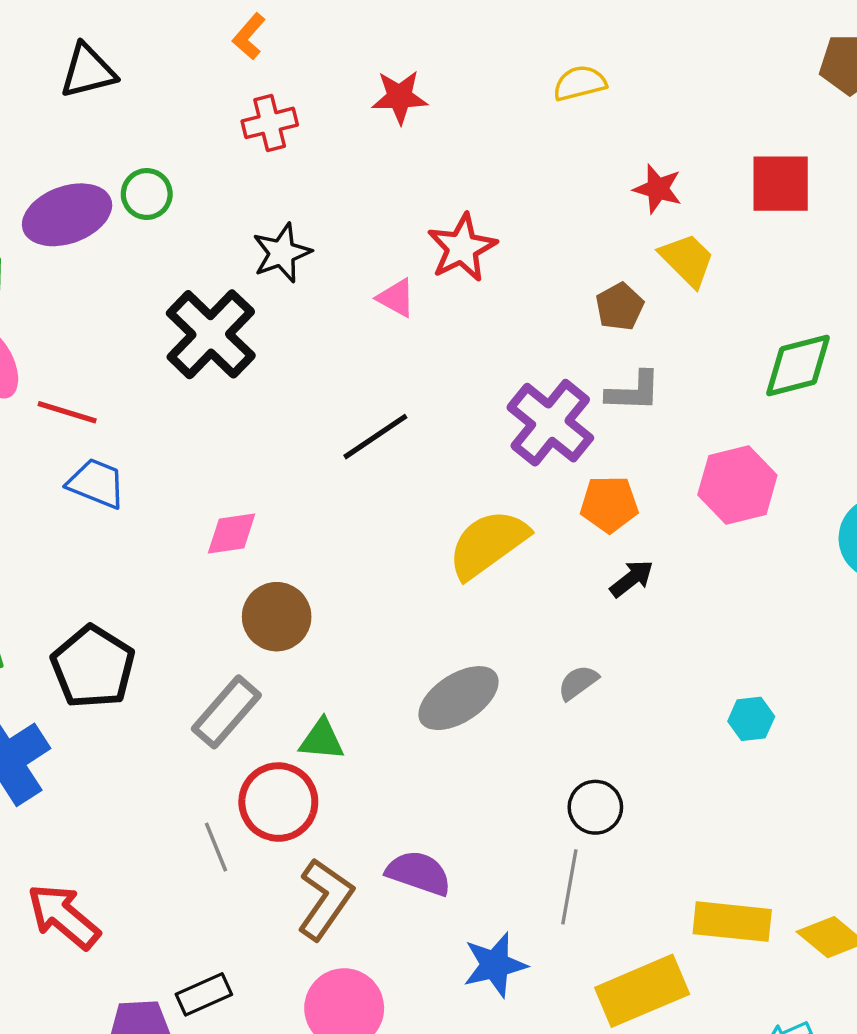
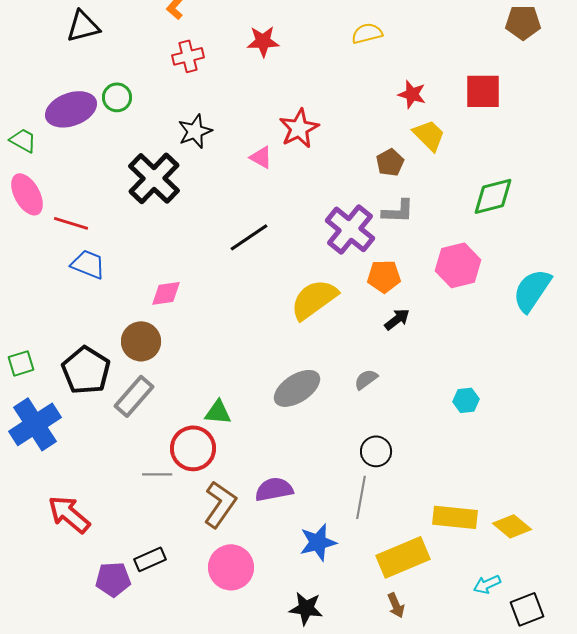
brown circle: (277, 617) -> (141, 341), moved
gray rectangle: (226, 712) -> (134, 396), moved
gray line: (216, 847) -> (157, 474), turned -68
purple semicircle: (419, 873) -> (274, 489), turned -30

